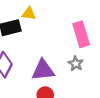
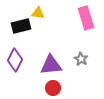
pink rectangle: (81, 34) -> (86, 18), moved

